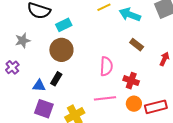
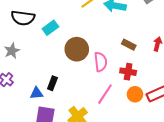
brown rectangle: (137, 45) -> (129, 45), moved
brown circle: (61, 50) -> (77, 49), moved
pink line: (105, 98) -> (105, 94), turned -40

